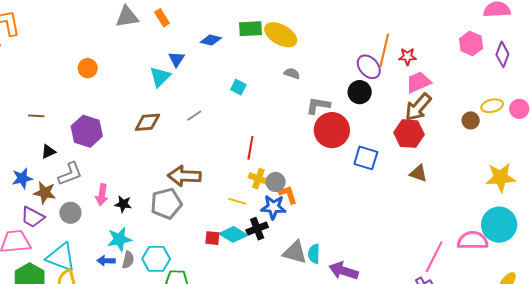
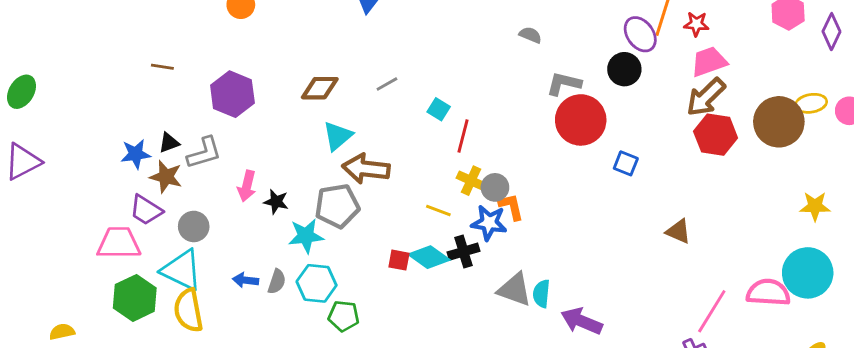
cyan triangle: (160, 77) -> (338, 136), moved
cyan square: (238, 87) -> (439, 109), moved
brown circle: (471, 120) -> (779, 122), size x2.0
red hexagon: (409, 134) -> (716, 135), moved
black triangle: (48, 151) -> (169, 143), moved
blue square: (366, 158) -> (626, 163), size x0.7
brown triangle: (418, 173) -> (678, 231), moved
yellow star: (501, 178) -> (815, 206), size x0.7
gray circle: (70, 213) -> (194, 226), moved
cyan star: (119, 239) -> (306, 236), moved

